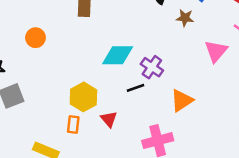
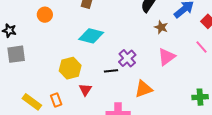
pink triangle: (216, 51) -> (167, 57), moved
cyan diamond: (118, 55) -> (91, 36), moved
orange rectangle: (73, 125) -> (56, 100), moved, turned -40

